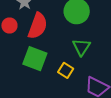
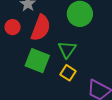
green triangle: (81, 47) -> (67, 49), moved

